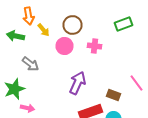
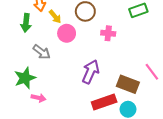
green arrow: (16, 36) -> (26, 23), turned -96
pink circle: (64, 46) -> (67, 33), moved
brown rectangle: (114, 95) -> (128, 84), size x1.5

